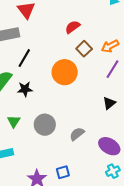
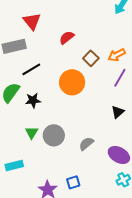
red semicircle: (73, 27) -> (67, 38), moved
black line: (24, 58) -> (31, 69), turned 30
green triangle: (14, 121) -> (32, 133), moved

